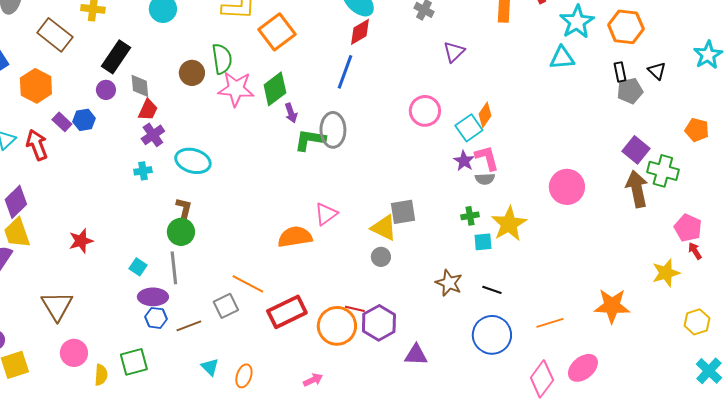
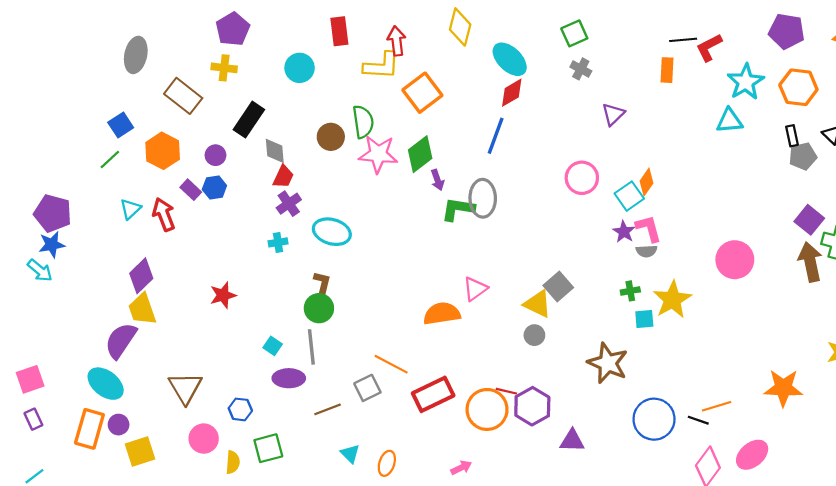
purple circle: (106, 90) -> (215, 155), moved
gray square: (403, 212) -> (558, 287), turned -32
red star: (81, 241) -> (223, 295), moved
brown star: (449, 283) -> (608, 363), size x1.4
black line: (492, 290) -> (698, 420), moved
blue hexagon: (156, 318) -> (240, 409), moved

